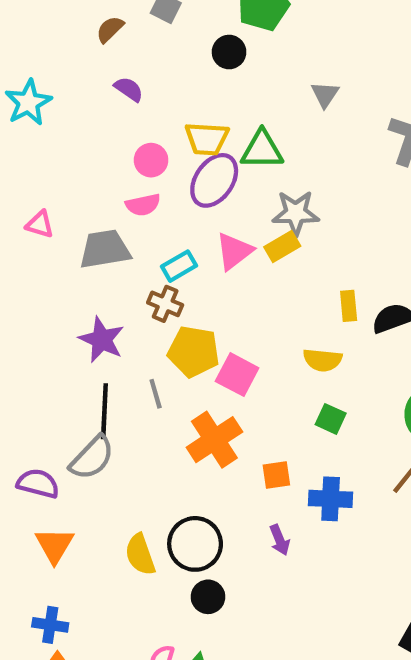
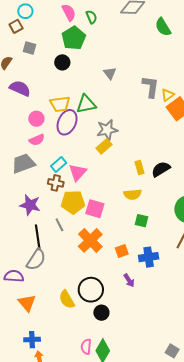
purple semicircle: (129, 89) -> (20, 88), size x1.5
pink triangle: (234, 251) -> (78, 172), moved

